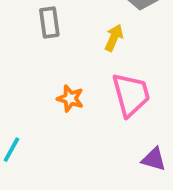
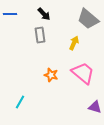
pink trapezoid: (131, 95) -> (83, 73), turned -35

